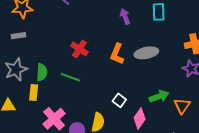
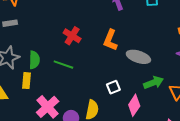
gray ellipse: (146, 53) -> (138, 57), moved, turned 30
white square: (119, 100) -> (113, 87), turned 32

